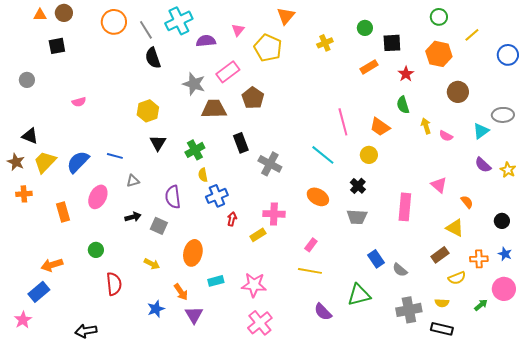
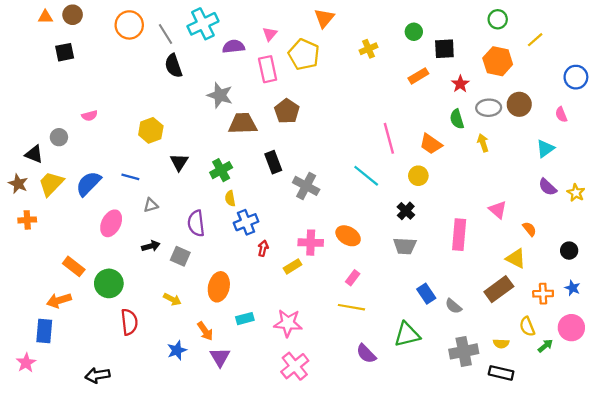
blue circle: (508, 55) -> (576, 77), moved
pink rectangle: (228, 72) -> (268, 69), moved, turned -65
gray circle: (27, 80) -> (59, 137), moved
yellow hexagon: (148, 111) -> (151, 130), moved
gray ellipse: (503, 115) -> (489, 108), moved
pink semicircle: (446, 136) -> (561, 115), moved, turned 40
orange ellipse: (318, 197) -> (348, 236), moved
orange rectangle: (63, 212) -> (74, 266), moved, turned -36
green circle: (96, 250) -> (109, 283), size x1.6
brown rectangle: (440, 255) -> (499, 289), size x1.4
yellow semicircle: (457, 278) -> (527, 327), moved, turned 90
blue rectangle: (39, 292) -> (44, 331), turned -45

